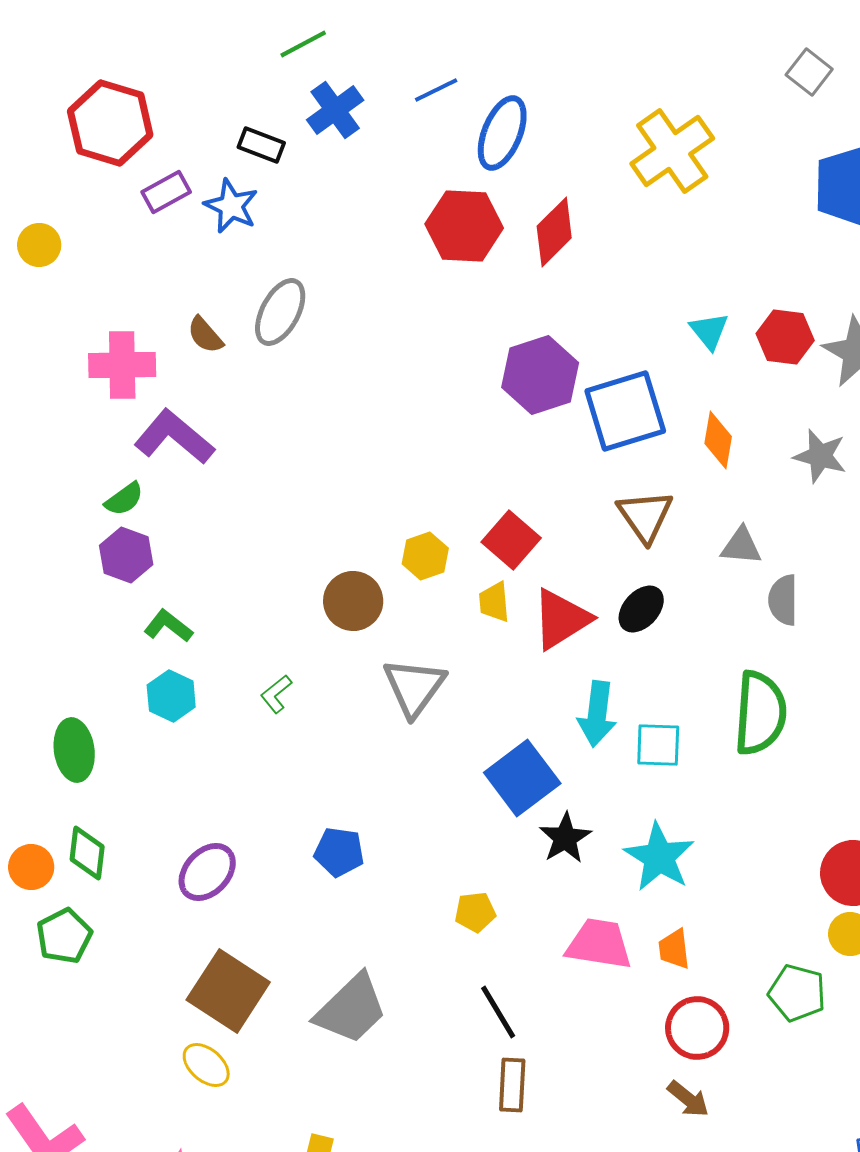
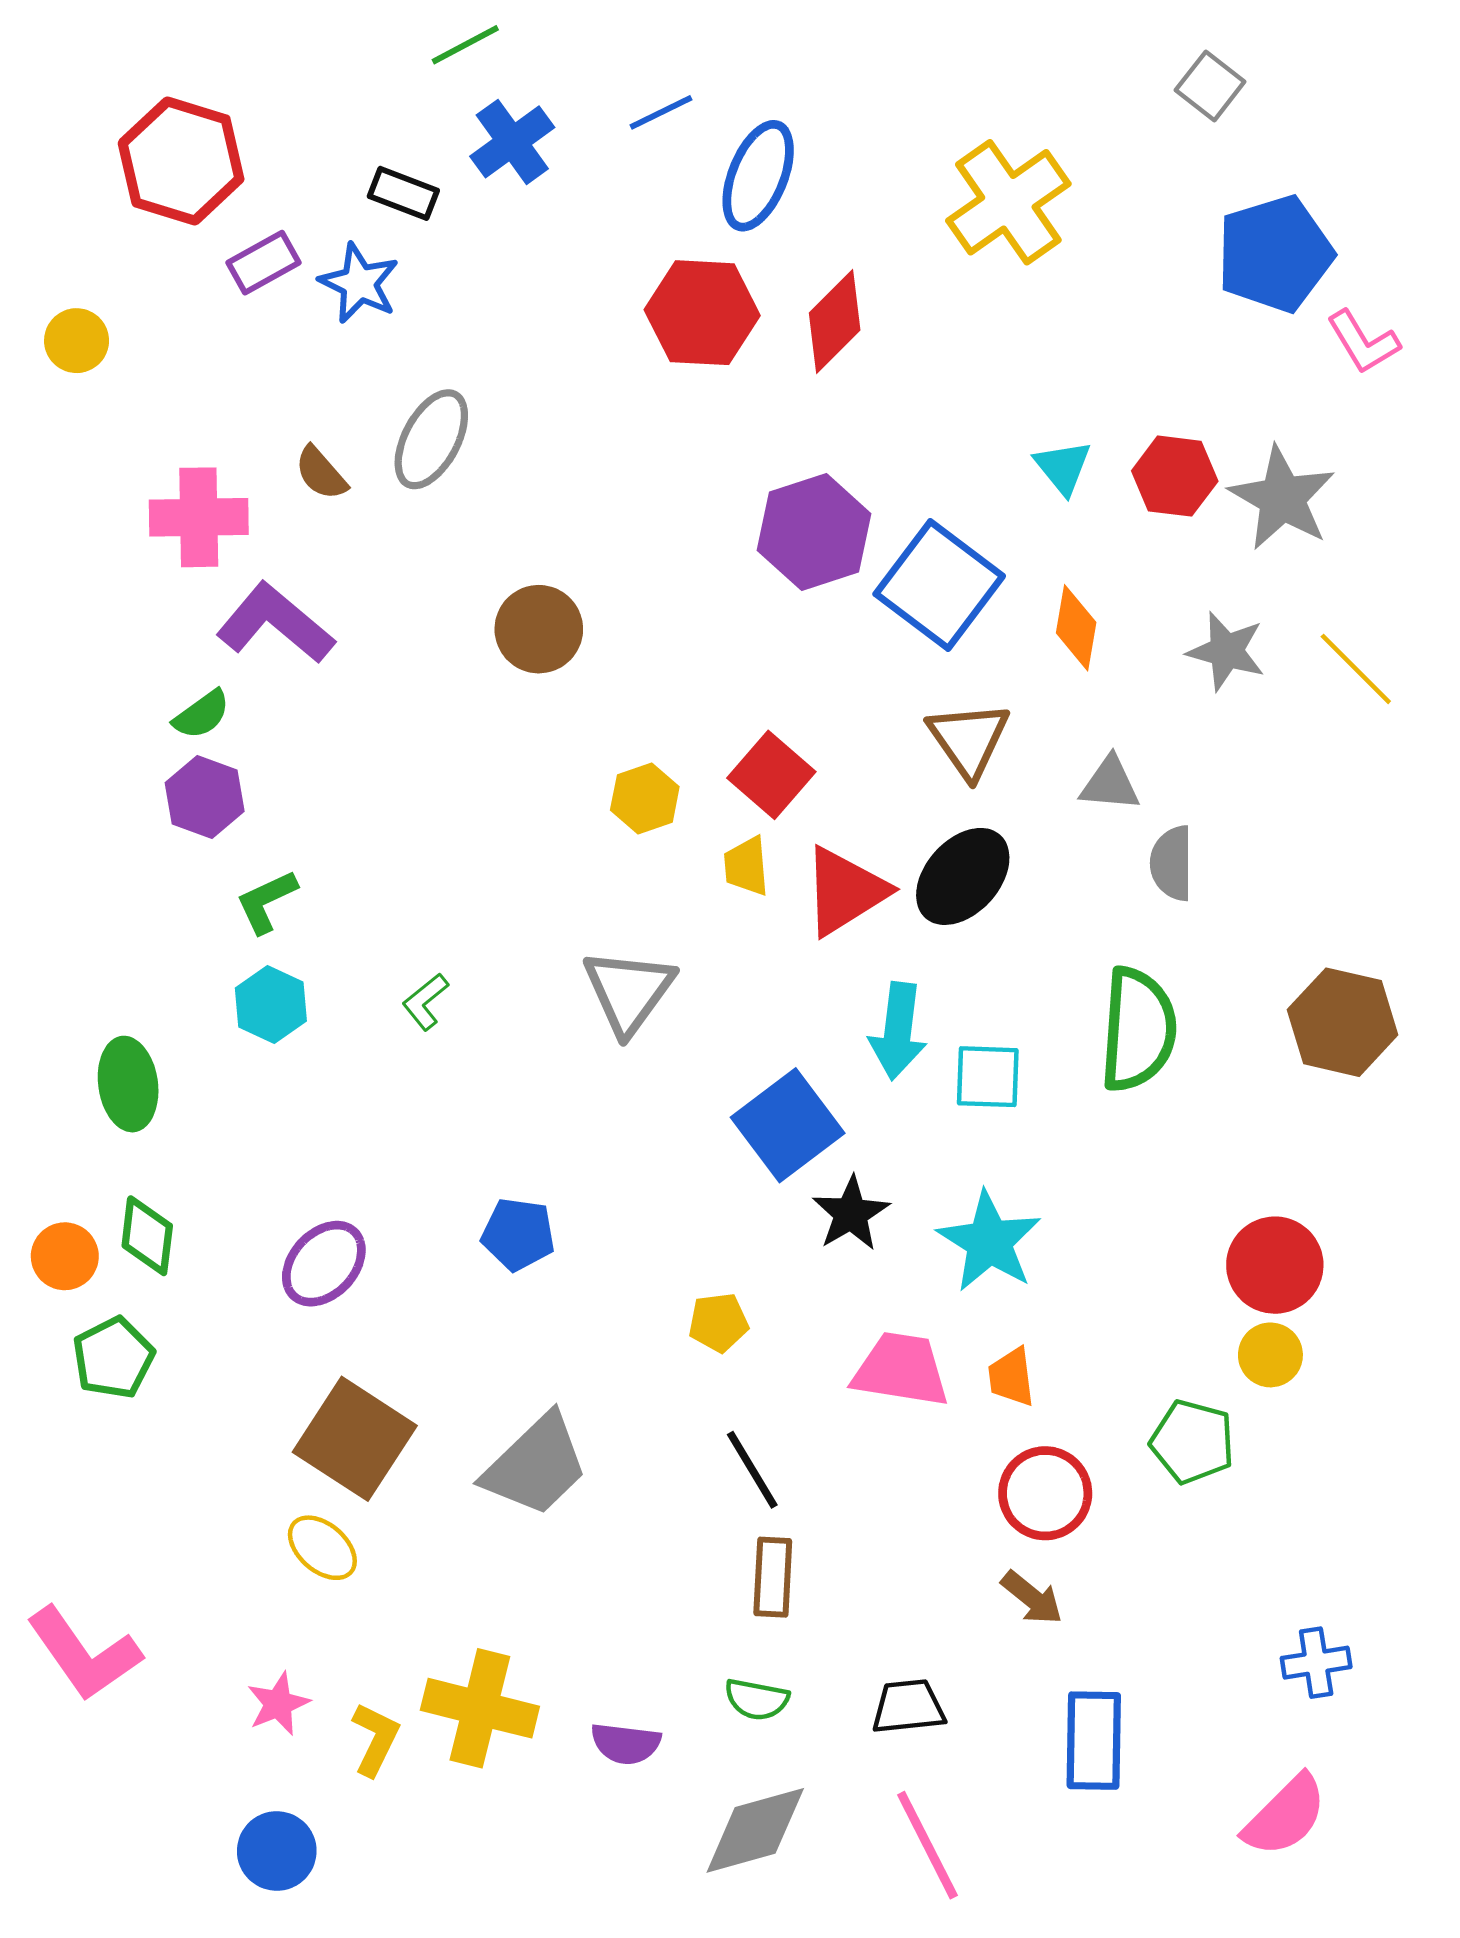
blue square: (625, 411) -> (939, 585), turned -36
brown circle: (353, 601) -> (539, 629), moved
black ellipse: (641, 609) -> (963, 876), size x1.4
green L-shape: (168, 626) -> (266, 901), turned -63

